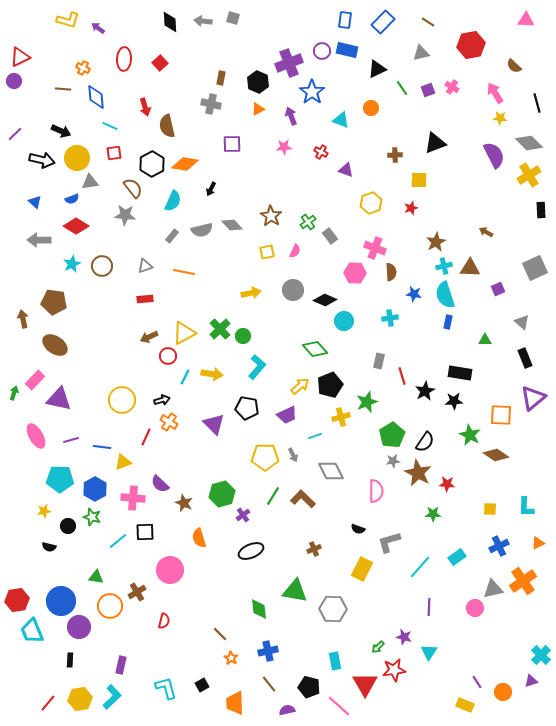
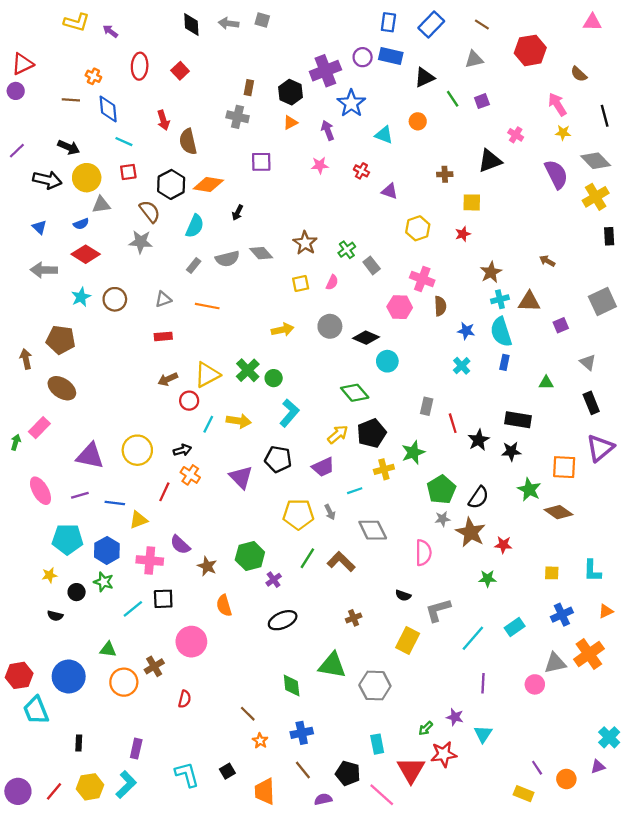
pink cross: (452, 87) -> (516, 135), moved
cyan cross: (390, 318) -> (462, 366), moved, turned -35
purple triangle: (59, 399) -> (90, 456), moved
purple circle: (79, 627) -> (18, 791), moved

